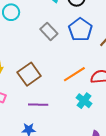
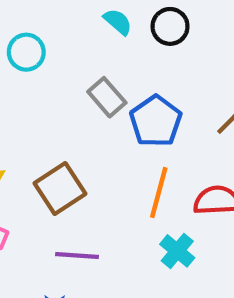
blue pentagon: (80, 30) -> (156, 121), moved
orange line: (74, 74) -> (159, 192), turned -45

